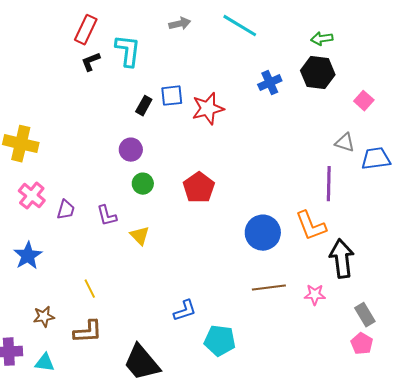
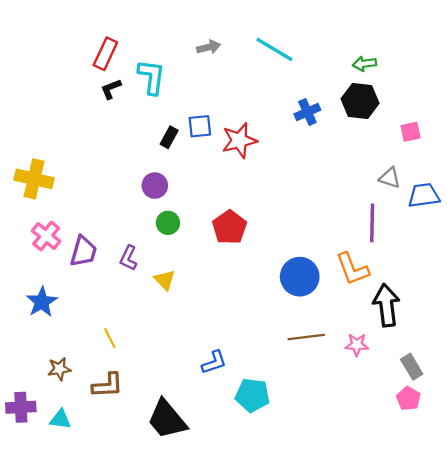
pink square: (364, 101) -> (411, 132), turned 36
purple trapezoid: (66, 210) -> (83, 251), size x1.4
purple L-shape: (107, 216) -> (128, 258), turned 40

